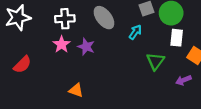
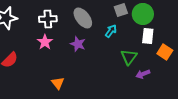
purple star: (86, 47) -> (78, 44), moved
purple arrow: (183, 80) -> (143, 74), moved
orange triangle: (76, 90) -> (58, 83), turned 32

